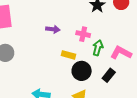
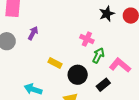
purple arrow: (53, 29) -> (33, 33), moved, turned -80
yellow rectangle: (69, 55) -> (55, 63), moved

